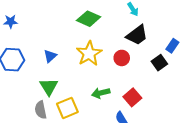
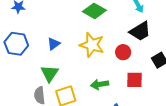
yellow star: (89, 54) -> (92, 45), turned -30
red square: (132, 97) -> (135, 80), moved, turned 36

